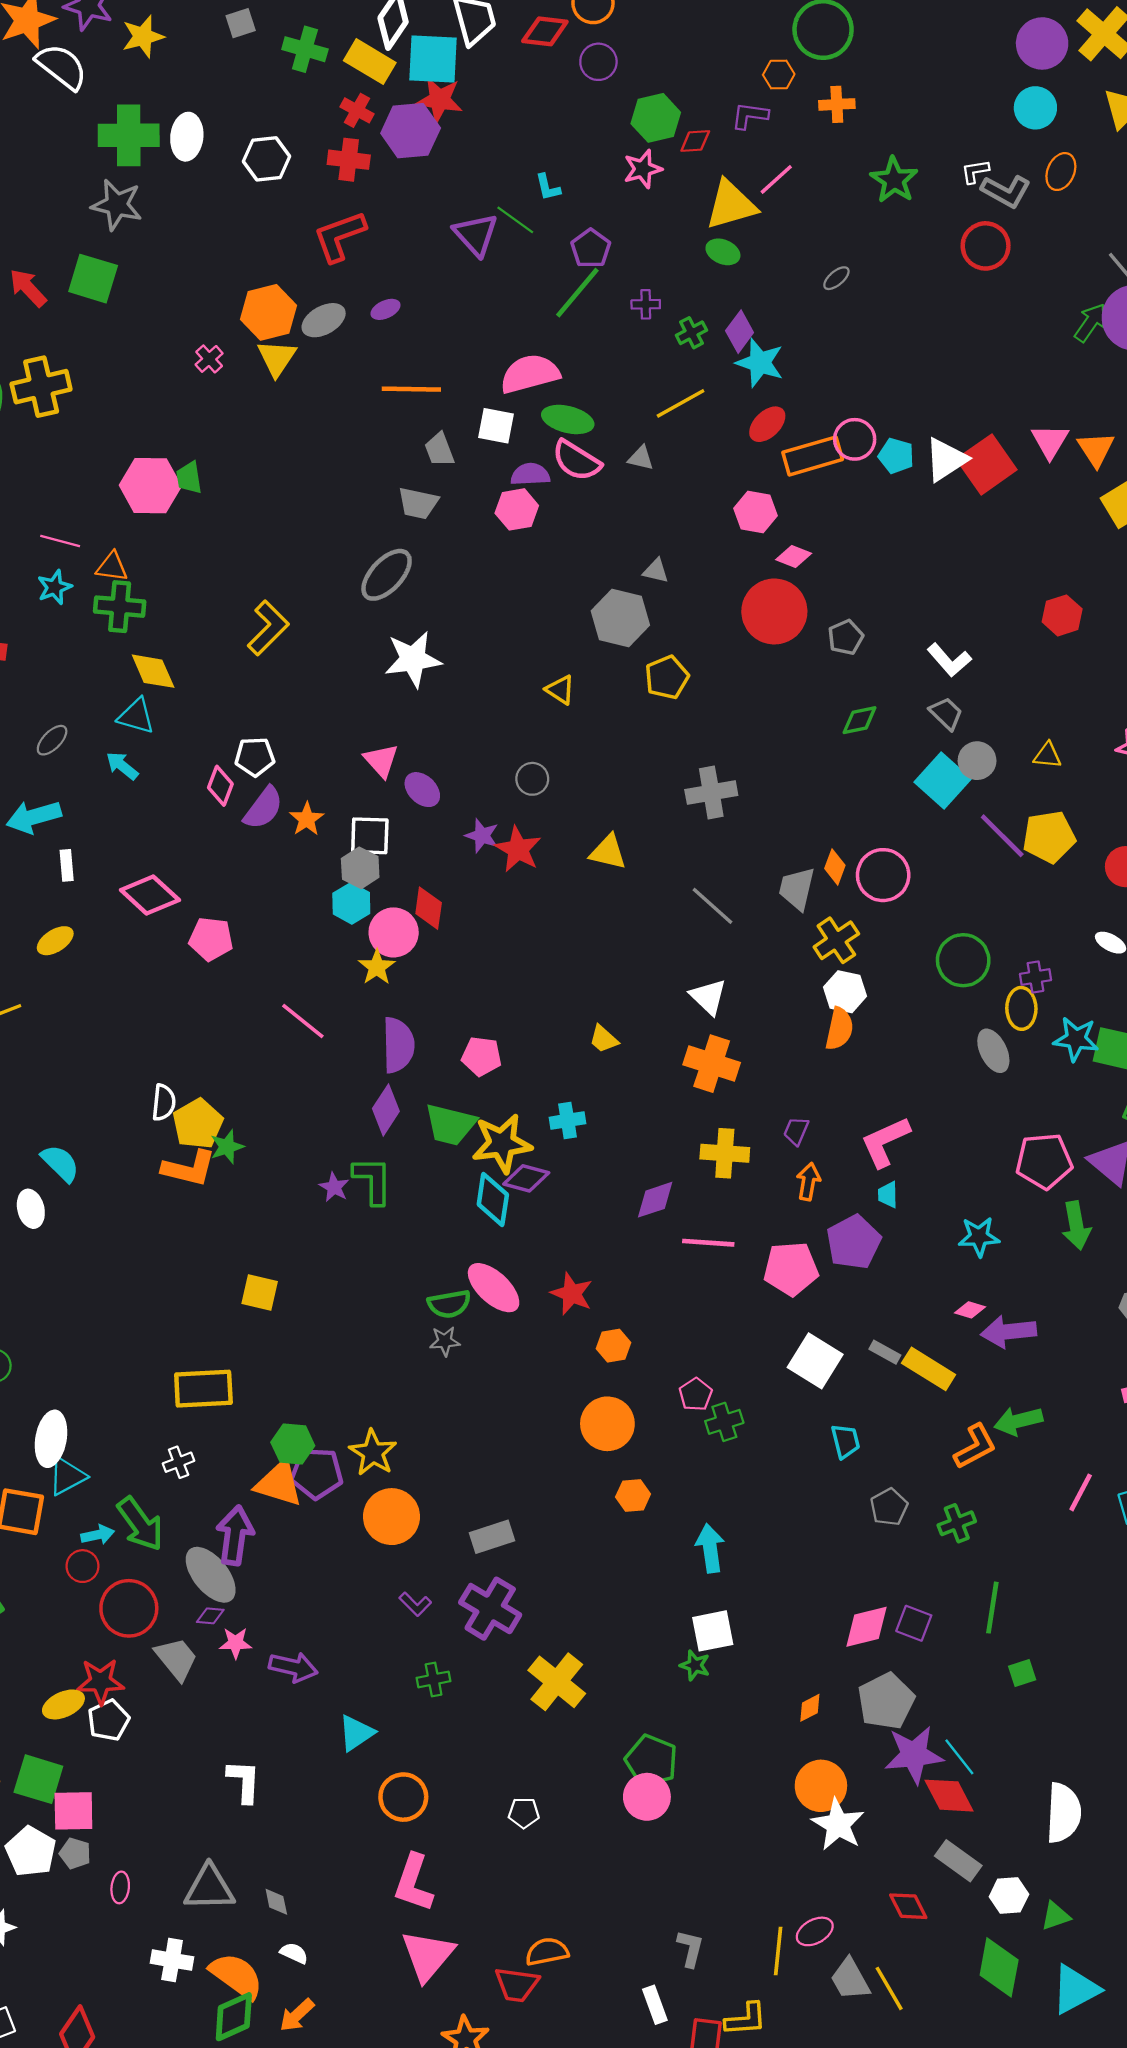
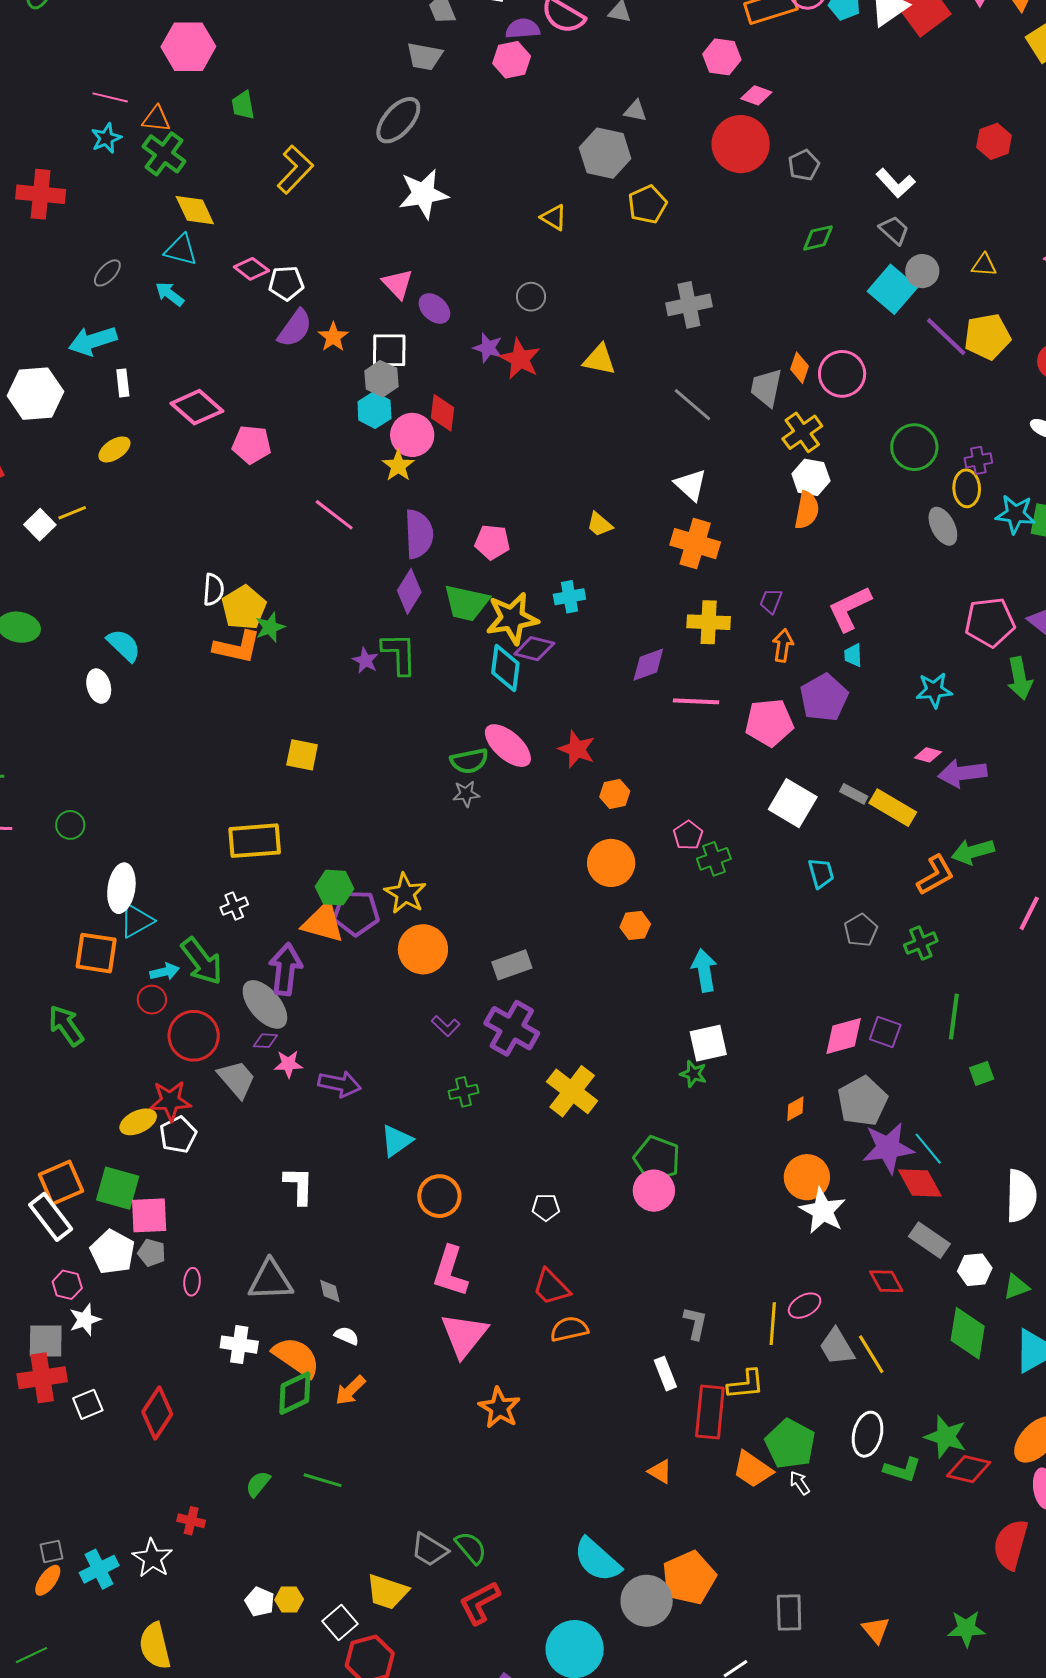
green trapezoid: (189, 478) -> (243, 105), moved
green cross: (120, 607) -> (164, 154), turned 33
pink diamond: (220, 786) -> (251, 269), moved, turned -72
red trapezoid: (517, 1985) -> (551, 1287), moved, turned 39

